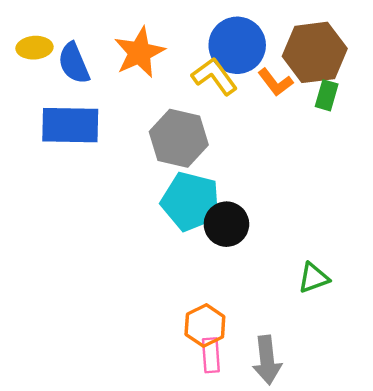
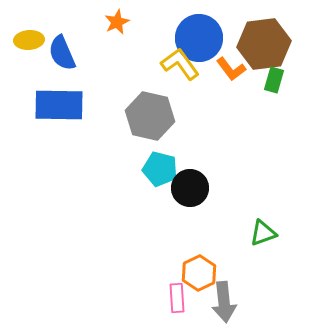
orange star: (139, 52) -> (117, 22), moved, size x0.6
cyan pentagon: (191, 201) -> (160, 169), size x0.7
orange hexagon: (205, 325) -> (199, 273), moved

